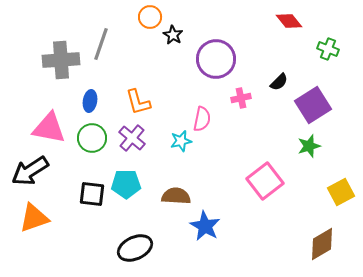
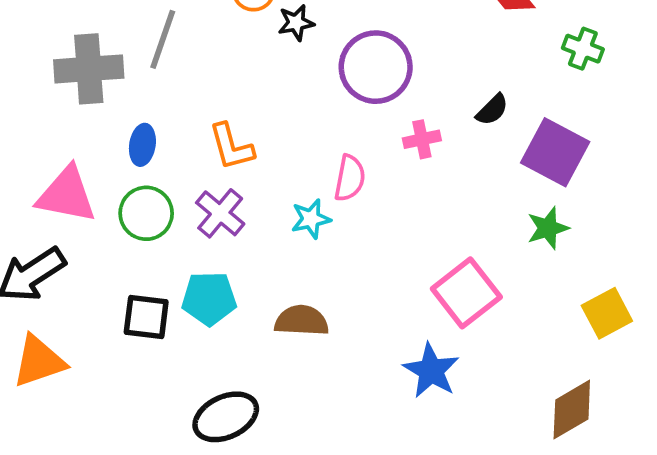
black star: (173, 35) -> (296, 23), turned 30
purple square: (313, 105) -> (555, 152), turned -30
blue star: (205, 226) -> (431, 371), moved

